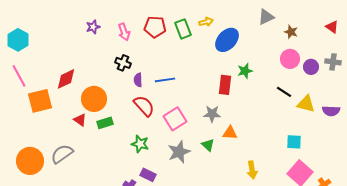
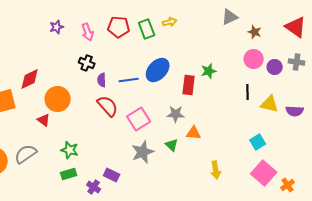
red triangle: (332, 27) -> (296, 27), size x1.6
blue ellipse: (227, 40) -> (158, 70), moved
black line: (284, 92) -> (248, 92), turned 56
green rectangle: (105, 123) -> (69, 174), moved
cyan square: (294, 142) -> (258, 142), turned -35
green star: (140, 144) -> (70, 150), moved

